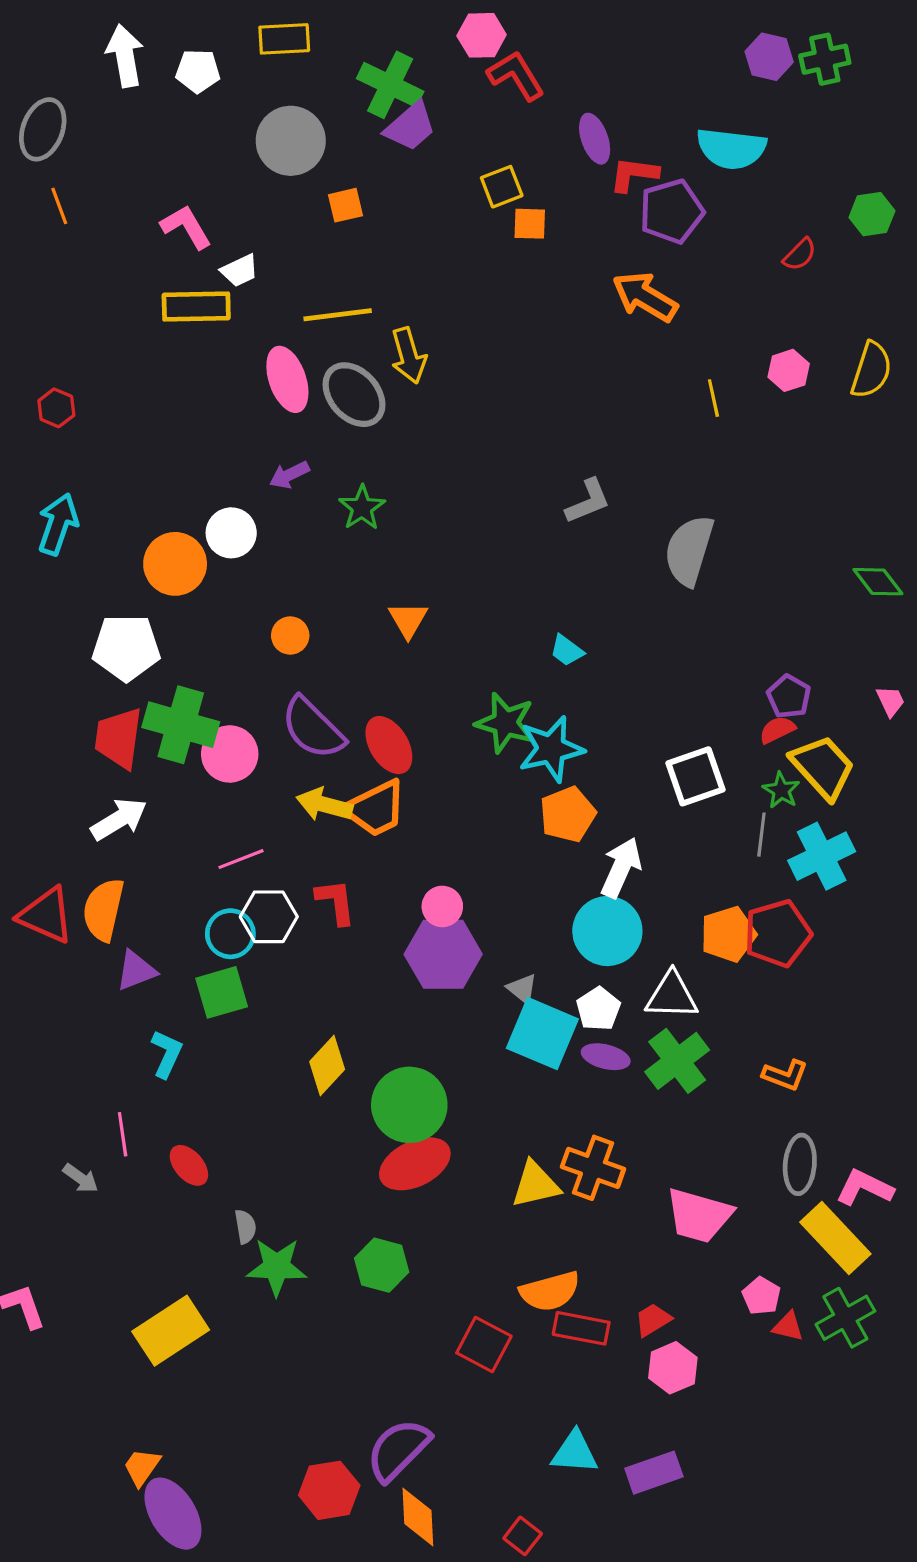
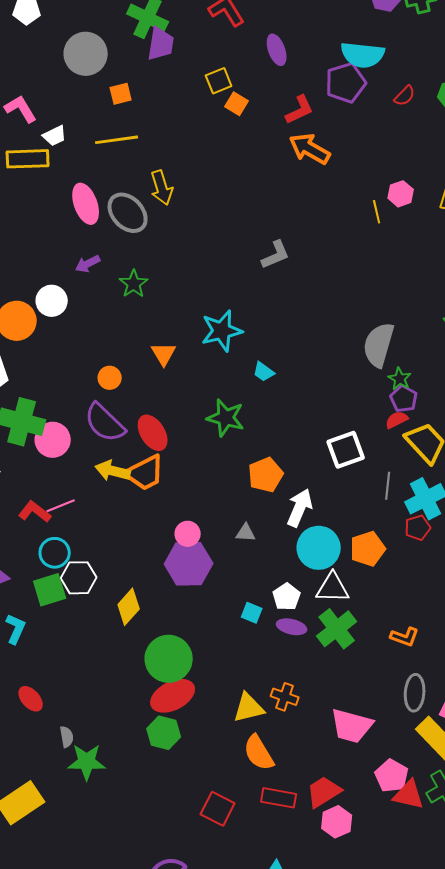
purple trapezoid: (410, 127) -> (161, 44), turned -39
red L-shape: (634, 174) -> (300, 110), moved, turned 148
purple pentagon: (672, 211) -> (346, 83), moved
orange square: (530, 224) -> (237, 104), turned 30
red semicircle: (800, 254) -> (405, 96), moved
yellow line: (338, 315) -> (117, 140), moved
yellow line: (713, 398) -> (377, 212), moved
gray L-shape: (588, 501) -> (276, 255), moved
gray semicircle: (689, 550) -> (379, 345), moved
orange circle: (290, 635) -> (110, 378), moved
cyan star: (551, 749) -> (222, 331), moved
green star: (781, 790) -> (400, 379), moved
red L-shape: (336, 902) -> (35, 512), moved, turned -44
white hexagon: (269, 917) -> (79, 578), moved
cyan circle: (607, 931) -> (319, 548), moved
red pentagon: (778, 933) -> (418, 528), moved, size x0.6
gray triangle: (522, 989) -> (246, 533), moved, turned -35
cyan square: (542, 1034) -> (252, 613), size x0.5
yellow diamond: (327, 1066) -> (129, 607), moved
orange cross: (593, 1168) -> (285, 697), size x0.7
green hexagon: (382, 1265) -> (164, 733), moved
orange semicircle: (550, 1291) -> (259, 753), moved, turned 75
pink pentagon: (761, 1296) -> (392, 776), size x1.4
red trapezoid: (653, 1320) -> (324, 792), size x1.5
red triangle: (788, 1326) -> (409, 795), size x1.6

